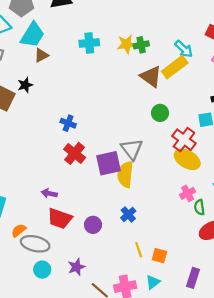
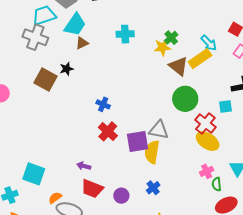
yellow star: (127, 44) -> (162, 47), moved
green cross: (141, 45) -> (171, 38), turned -32
green circle: (160, 113) -> (185, 99), size x1.6
gray triangle: (132, 149) -> (159, 130), turned -45

